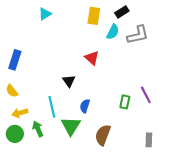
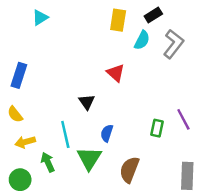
cyan triangle: (45, 14) -> (40, 18), moved
gray L-shape: (138, 35) -> (173, 44), turned -40
green circle: (15, 134) -> (20, 180), moved
gray rectangle: (149, 140) -> (187, 176), size x1.5

